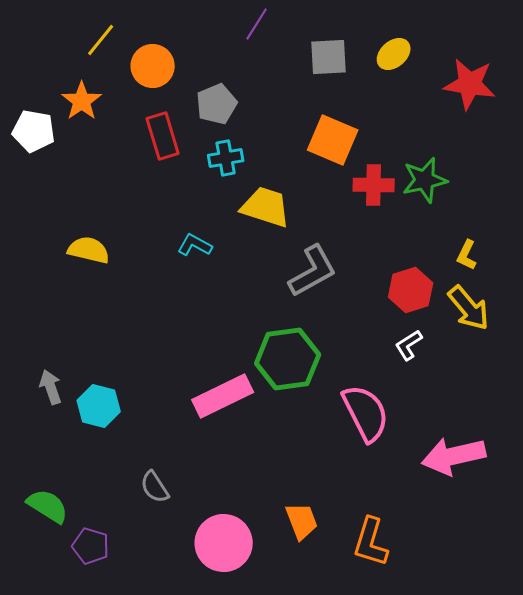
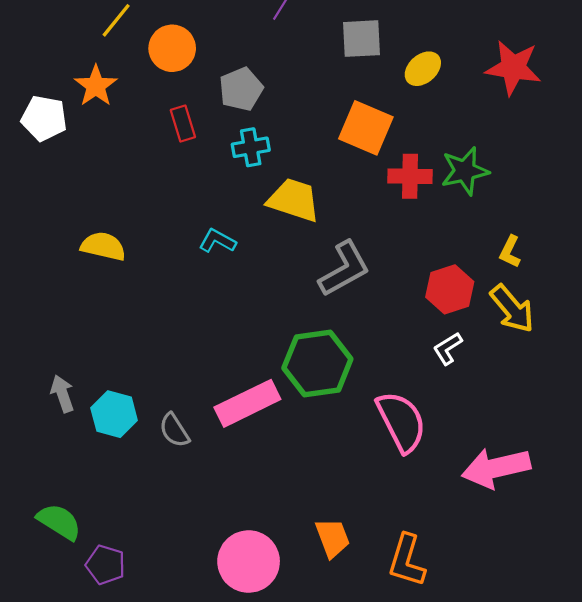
yellow ellipse: (394, 54) -> (423, 69), moved
red rectangle: (163, 136) -> (183, 124), size x0.7
gray semicircle: (155, 487) -> (174, 430), moved

